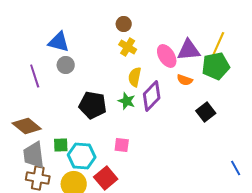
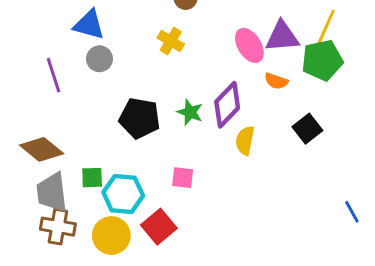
yellow cross: (128, 47) -> (171, 41), moved
yellow semicircle: (135, 77) -> (245, 140), moved

